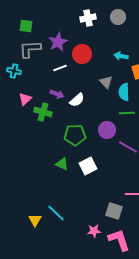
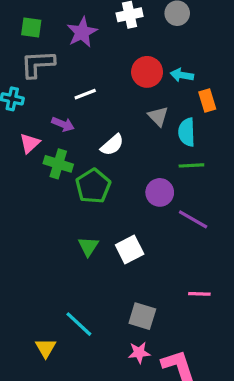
purple star: (58, 42) -> (82, 32), moved
red circle: (82, 54) -> (147, 72), moved
purple arrow: (57, 94) -> (63, 124), moved
green pentagon: (75, 135) -> (93, 186), moved, turned -30
green triangle: (62, 164) -> (88, 246), turned 40
gray square: (114, 211) -> (142, 316), moved
yellow triangle: (35, 220) -> (46, 348), moved

